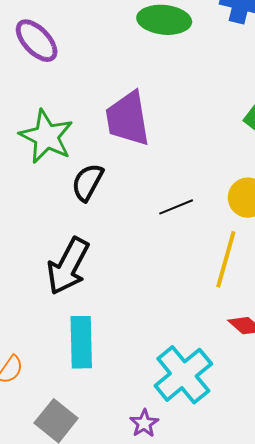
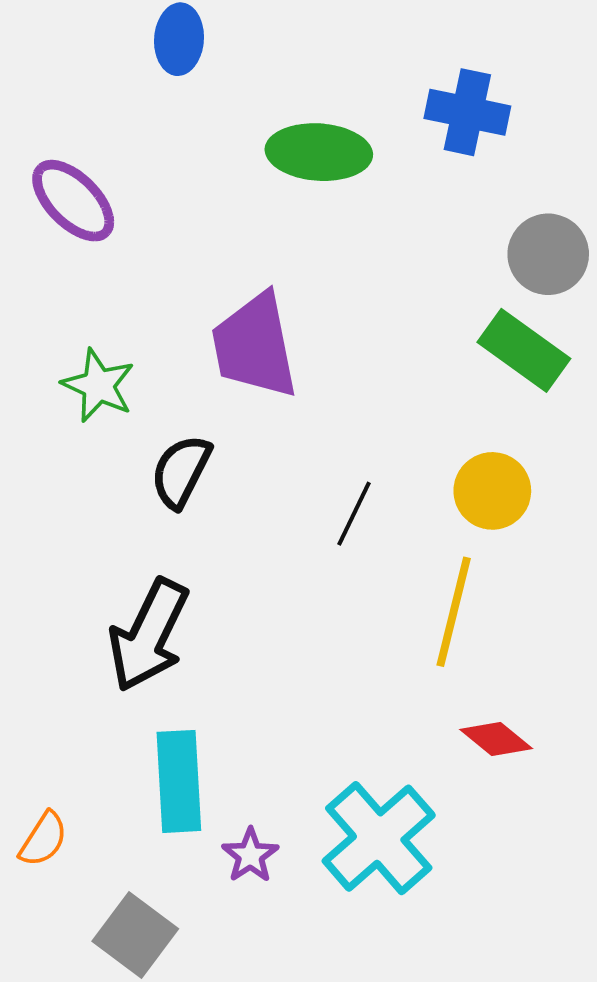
green star: (46, 136) -> (98, 385), size x0.7
black line: (176, 207) -> (354, 514), turned -40
purple star: (144, 423) -> (250, 855), moved

